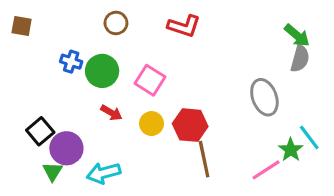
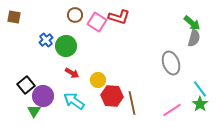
blue cross: (71, 62) -> (46, 40), turned 32
pink square: (150, 80) -> (97, 22), moved
red hexagon: (190, 125) -> (112, 96), moved
green star: (291, 150) -> (200, 104), moved
cyan arrow: (104, 173) -> (74, 101), moved, turned 50

